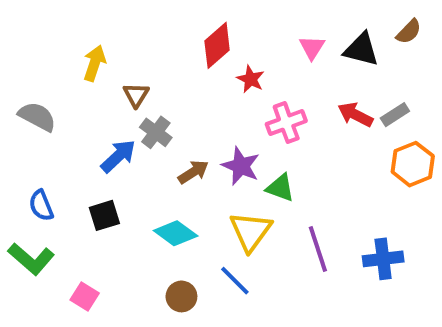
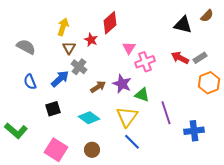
pink triangle: (312, 47) -> (129, 48), moved
yellow arrow: (95, 63) -> (63, 27), moved
red star: (251, 79) -> (91, 40), moved
gray semicircle: (37, 117) -> (26, 47), moved
blue semicircle: (41, 206) -> (30, 82), moved
purple line: (318, 249) -> (166, 113), moved
blue line: (235, 281) -> (132, 142), moved
pink square: (85, 296) -> (56, 150), moved, size x1.6

